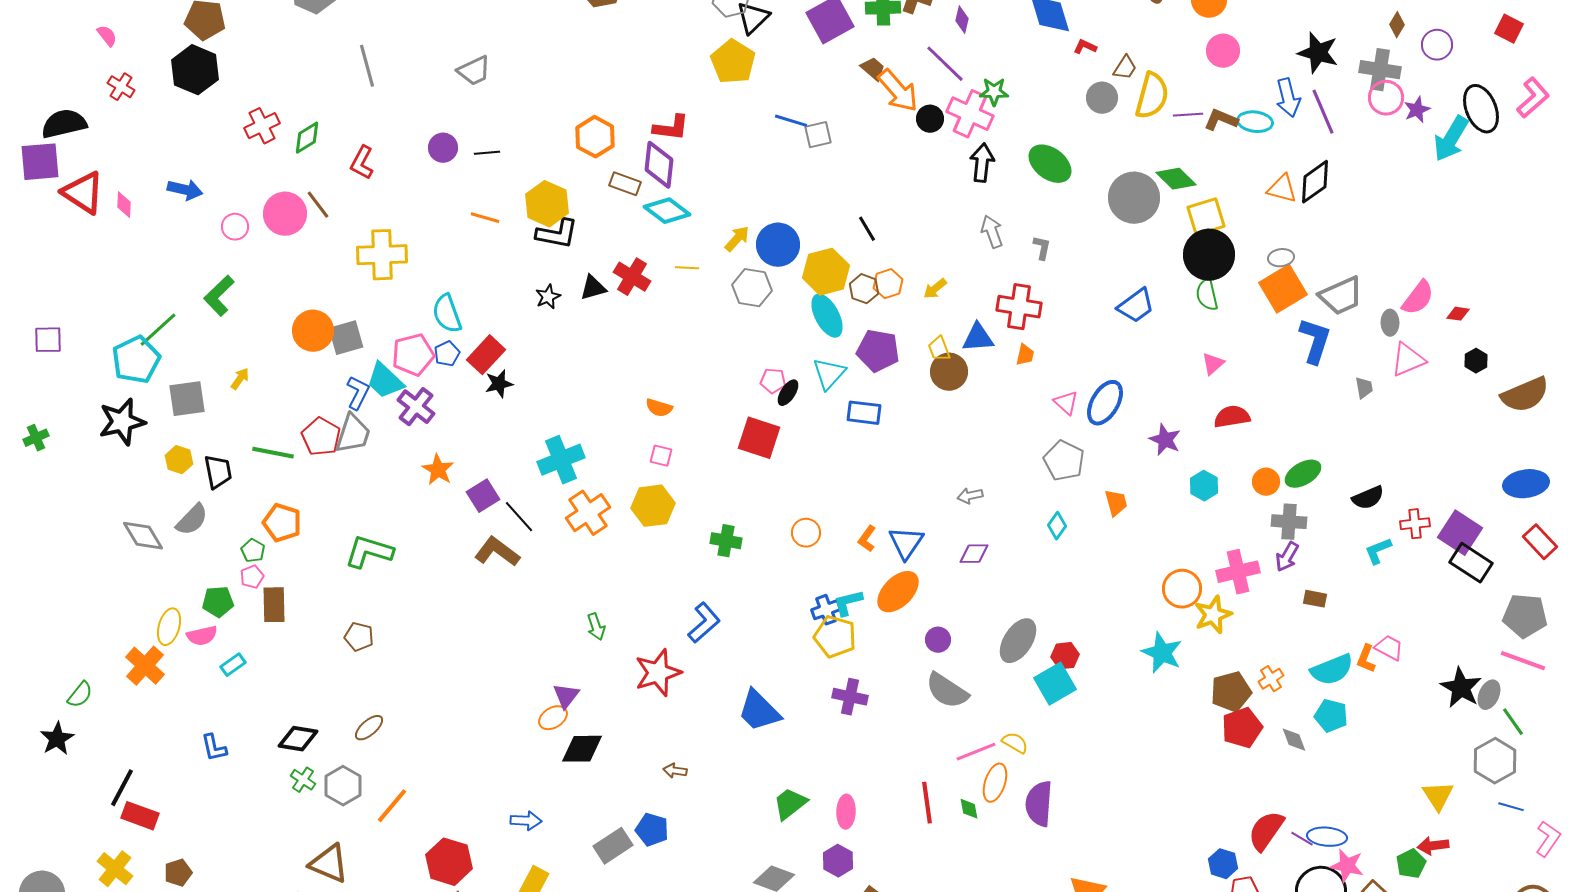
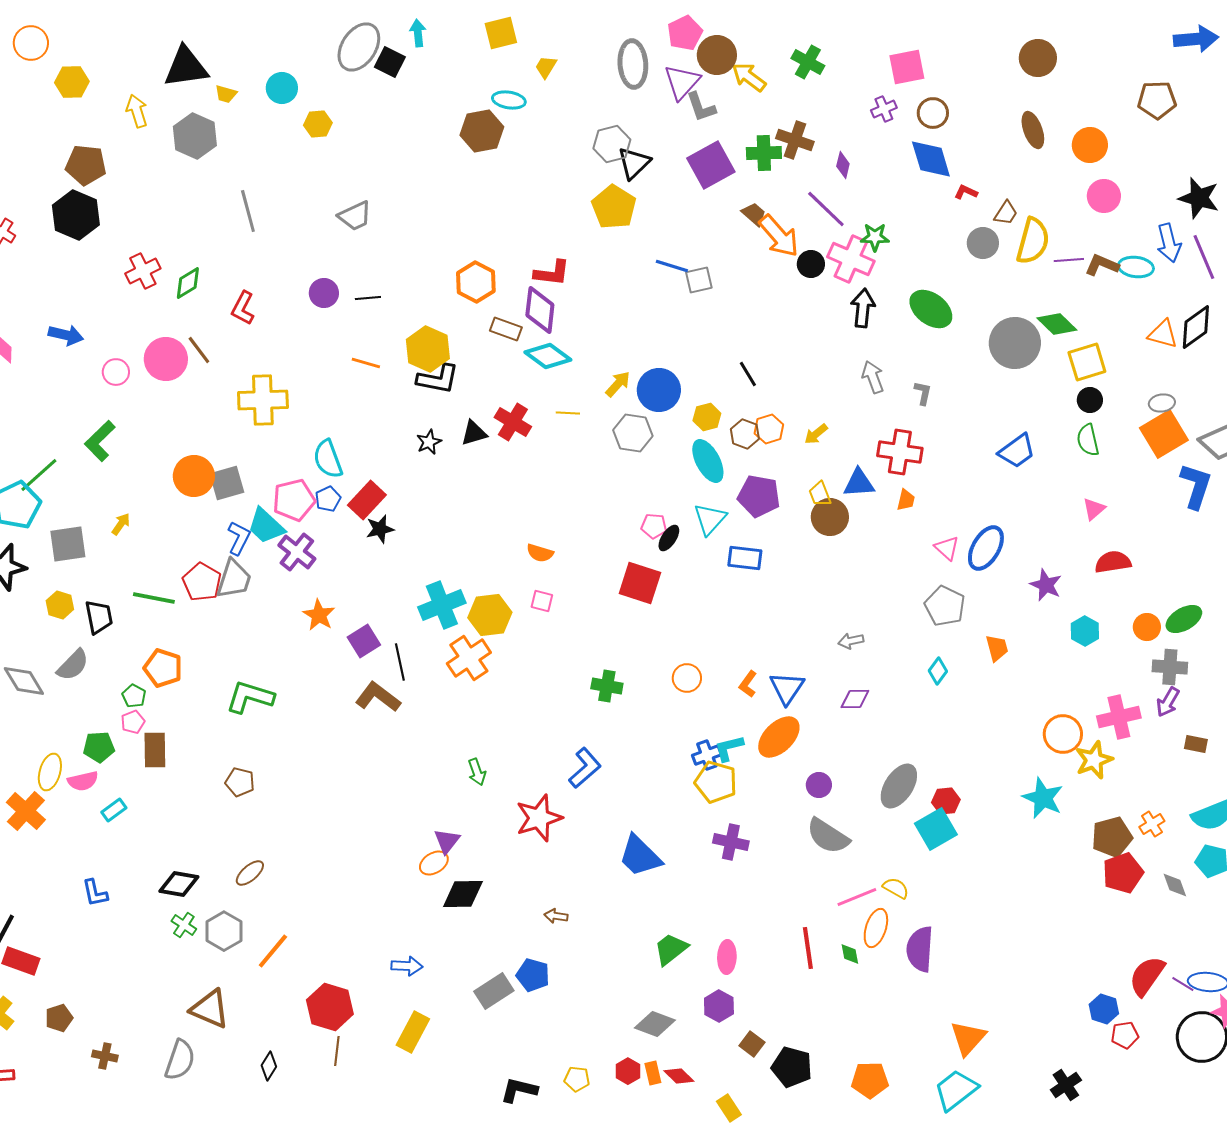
black circle: (1209, 255) -> (1090, 400), size x0.5
yellow hexagon: (826, 272) -> (707, 417), size x0.6
yellow hexagon: (653, 506) -> (490, 615), moved
black line: (519, 517) -> (400, 662), turned 30

